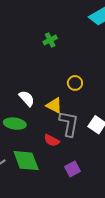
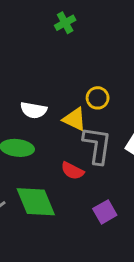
yellow circle: (75, 83) -> (98, 98), moved
white semicircle: (27, 98) -> (34, 110), turned 144

